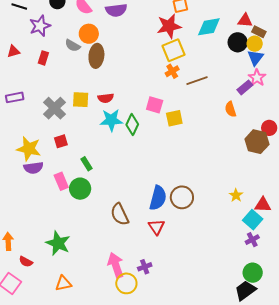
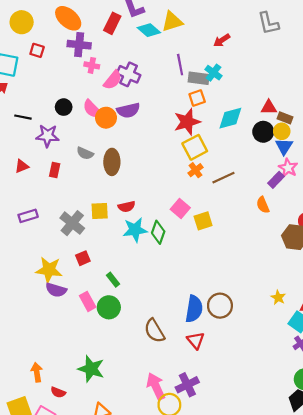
purple star: (40, 26) -> (47, 136), turned 30
orange circle: (89, 34) -> (106, 118), moved
pink square: (155, 105) -> (180, 209), turned 30
purple semicircle: (33, 168) -> (56, 290), turned 30
purple cross: (145, 267) -> (187, 385), size x1.5

